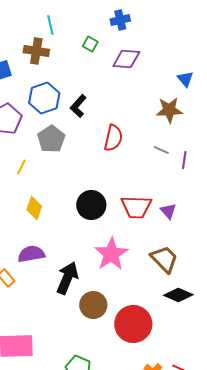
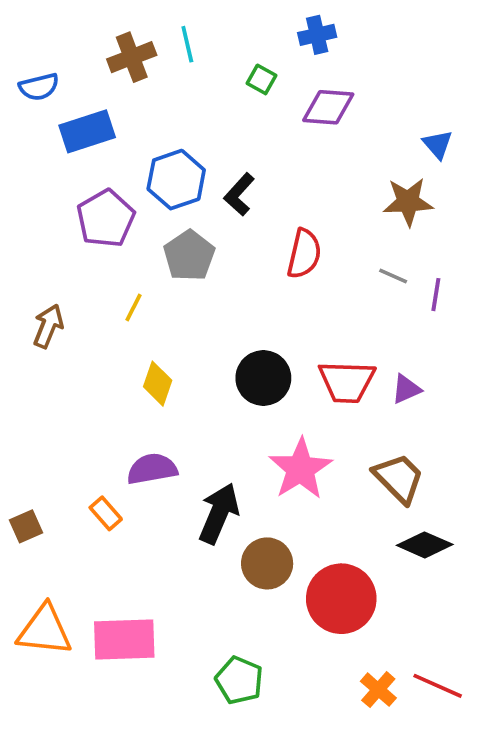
brown cross: (36, 51) -> (132, 57), moved, turned -30
purple triangle: (168, 211) -> (406, 389), turned 48

